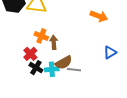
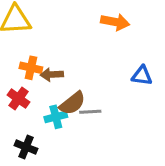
brown arrow: (54, 42) -> (52, 75), turned -80
blue triangle: (110, 52) -> (142, 76), turned 48
black cross: (36, 68) -> (26, 147), moved

